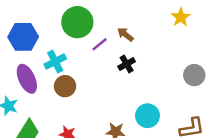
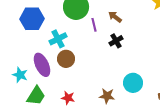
purple line: (99, 44) -> (94, 25), turned -64
purple ellipse: (27, 79) -> (42, 65), moved

